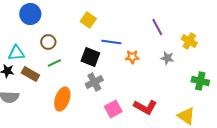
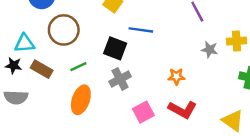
yellow cross: (189, 41) -> (236, 41), moved, turned -35
brown circle: (48, 42) -> (64, 30), size x1.6
orange star: (132, 57) -> (176, 77), moved
green line: (54, 63) -> (78, 67), moved

